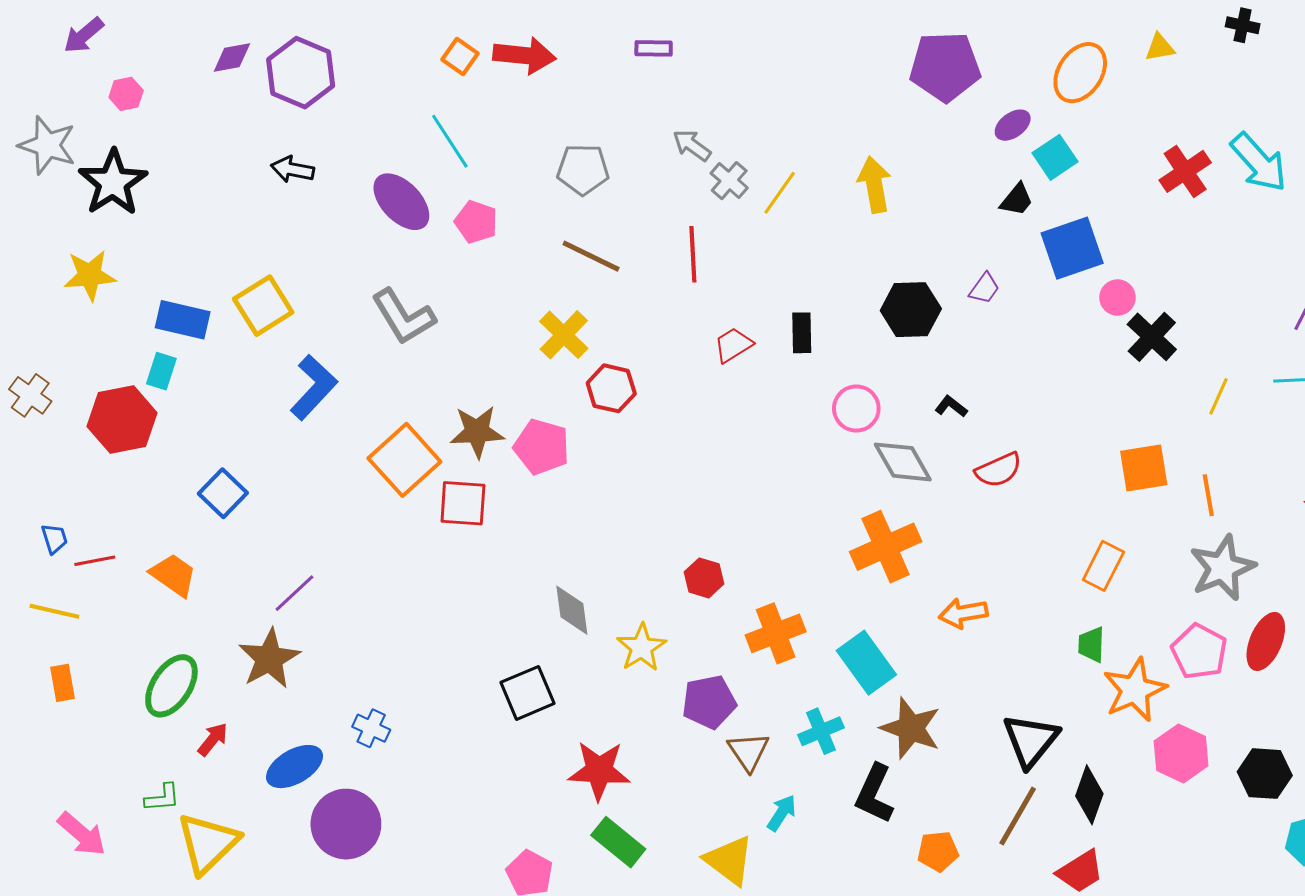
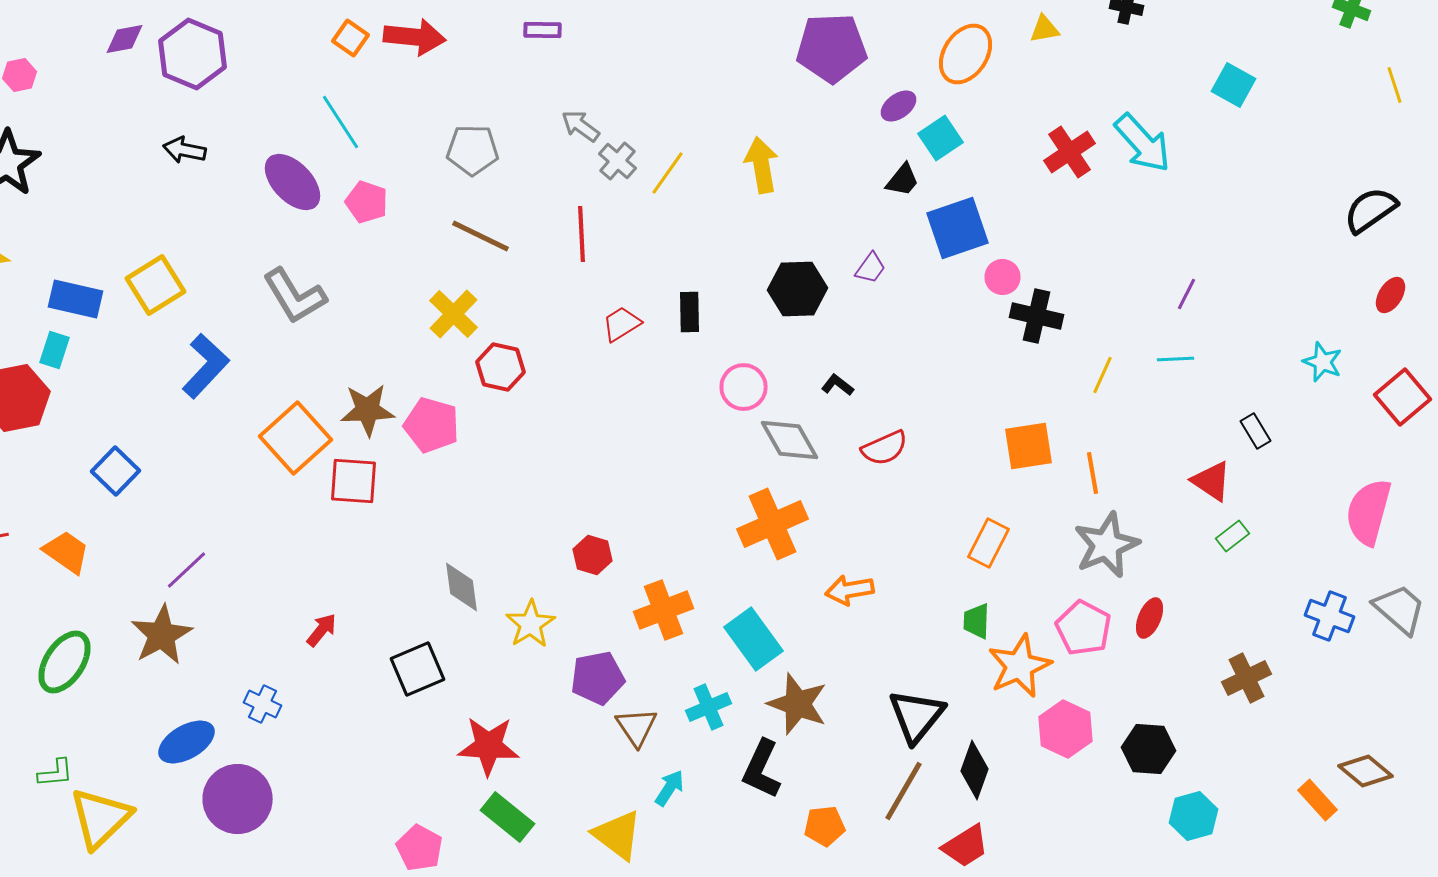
black cross: (1152, 337) -> (1036, 316), turned -30
red ellipse: (1266, 641) -> (1150, 618), size x0.7
red arrow: (213, 739) -> (322, 630), moved

